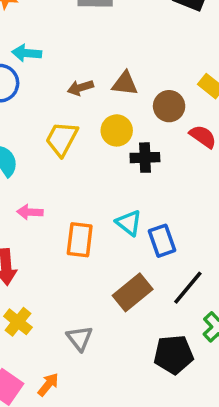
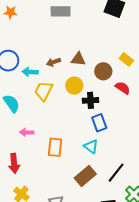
cyan arrow: (27, 53) -> (30, 72), moved
cyan triangle: (129, 223) -> (91, 146), moved
blue rectangle: (162, 241) -> (99, 123), moved

